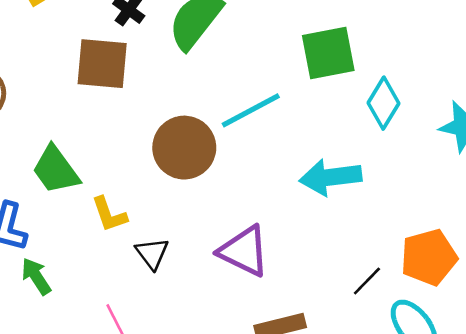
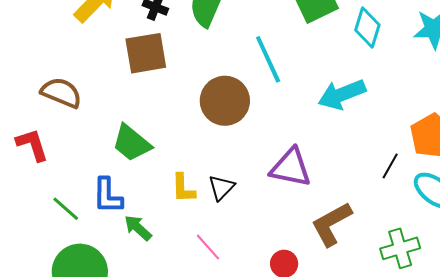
cyan line: (251, 110) -> (268, 59), turned -72
yellow L-shape: (109, 214) -> (183, 188), moved, turned 32
black triangle: (152, 253) -> (221, 188), turned 36

